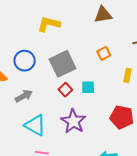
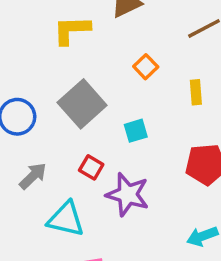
yellow L-shape: (49, 24) -> (72, 30), moved
red square: (65, 90) -> (91, 167), moved

